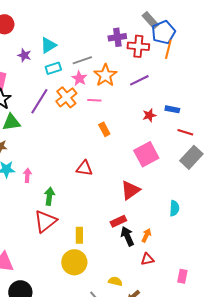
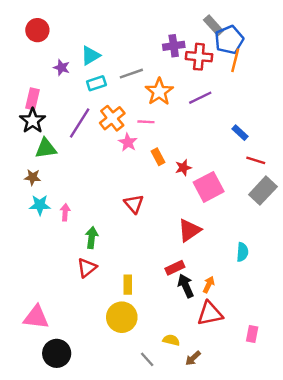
pink star: (79, 78) -> (128, 142), moved
blue rectangle: (172, 109) -> (240, 133), turned 32
red star: (149, 115) -> (183, 168), moved
red triangle: (84, 168) -> (134, 204), turned 42
red triangle: (45, 221) -> (87, 268), size x0.7
red triangle: (147, 259) -> (210, 314), size x1.6

